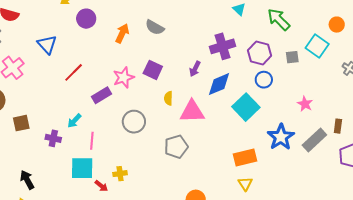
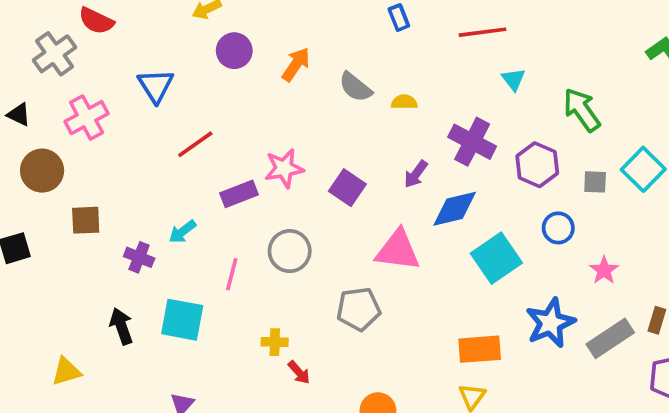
orange arrow: (122, 33) -> (296, 64), moved
purple cross: (223, 46) -> (472, 142), turned 35
purple square: (153, 70) -> (347, 188), moved
blue circle: (264, 80) -> (558, 228), moved
yellow semicircle: (168, 98) -> (404, 102), moved, turned 80
pink line: (92, 141) -> (232, 274), moved
yellow cross: (120, 174) -> (275, 342), moved
black arrow: (27, 180) -> (121, 326), moved
red arrow: (101, 186) -> (299, 372), moved

